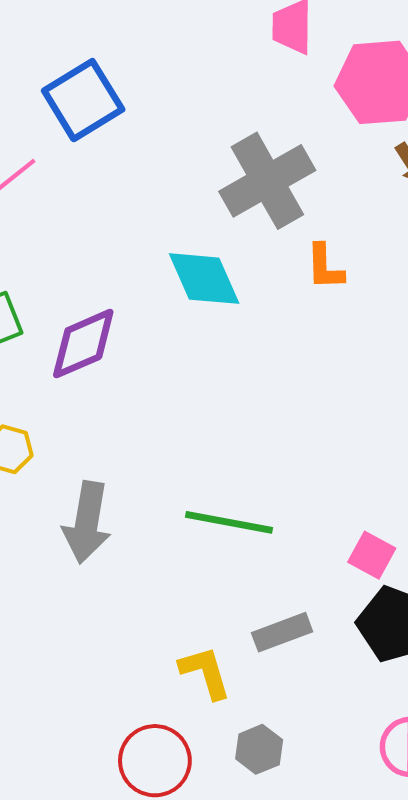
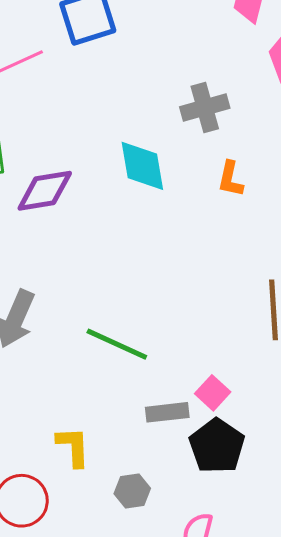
gray cross: (267, 181) -> (205, 107), size x0.7
gray rectangle: (282, 632) -> (167, 412), moved
gray hexagon: (259, 749) -> (132, 491), moved

